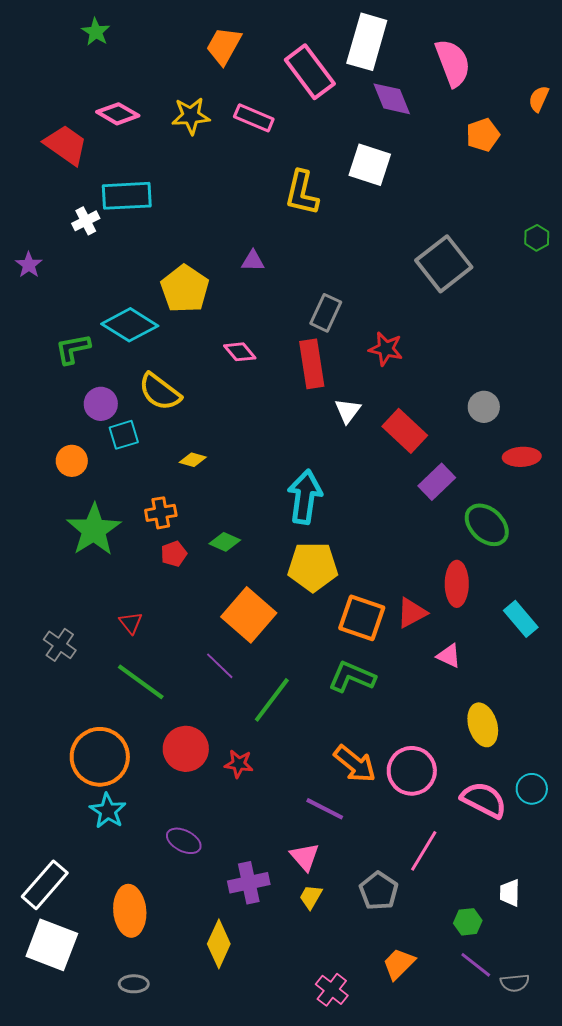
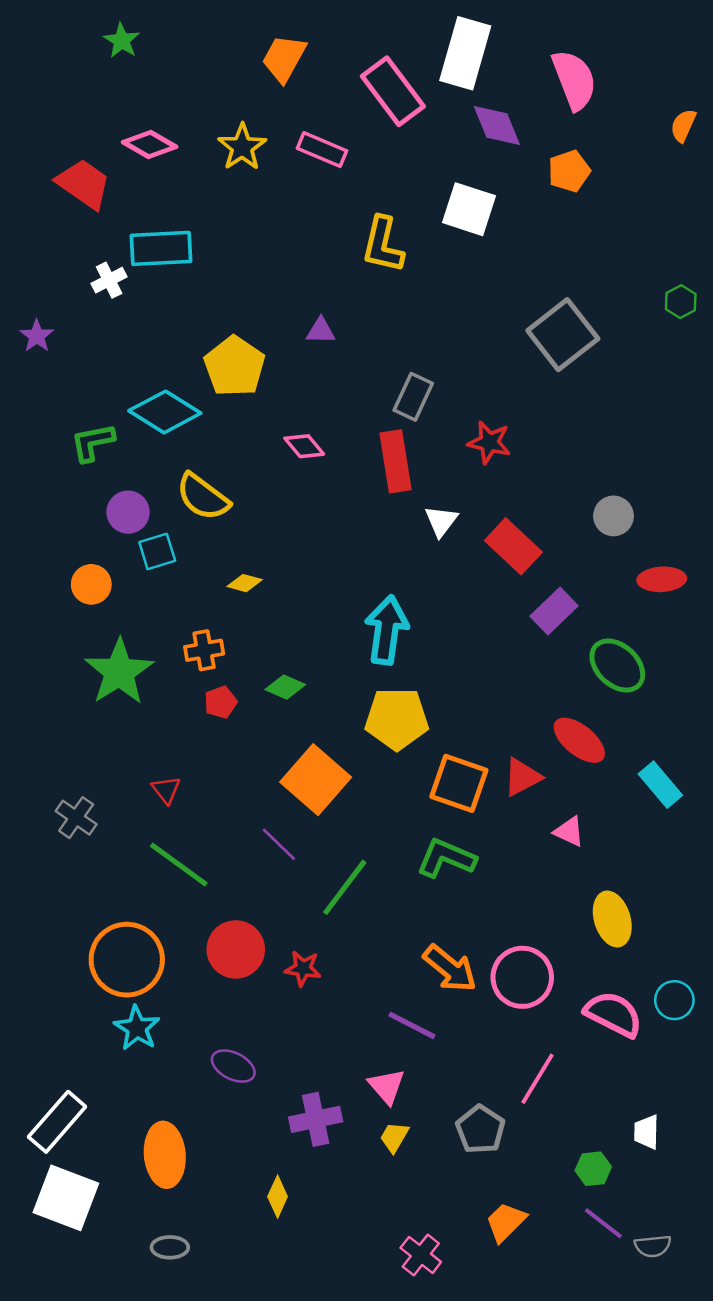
yellow star: (191, 116) -> (242, 147), turned -30
orange pentagon: (483, 135) -> (569, 171), moved
red ellipse: (457, 584) -> (579, 740), turned -51
yellow diamond: (219, 944) -> (278, 1197), size x0.7

